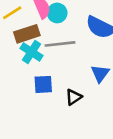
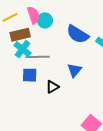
gray line: (60, 44) -> (38, 57), moved

